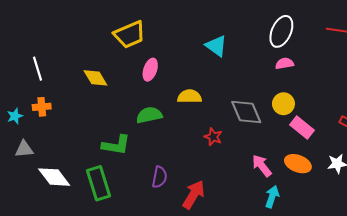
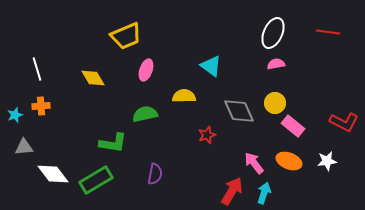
cyan triangle: (216, 46) -> (211, 66), moved
red star: (213, 137) -> (207, 135), turned 30
green rectangle: (99, 183) -> (96, 180), turned 76
red arrow: (194, 195) -> (232, 191), moved

